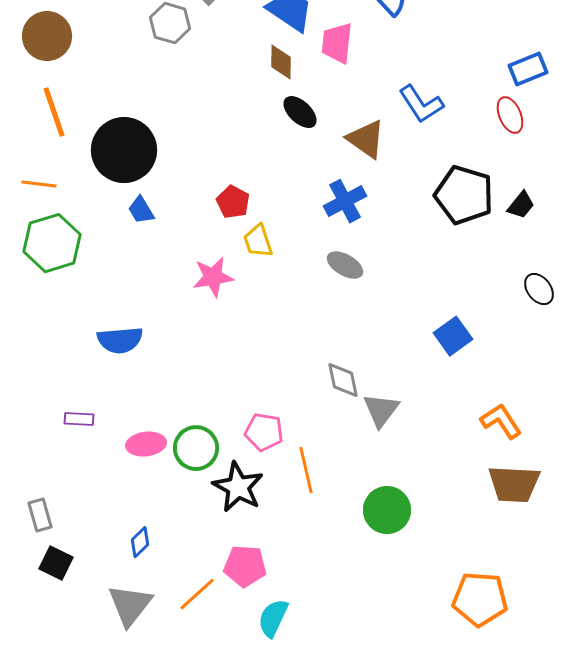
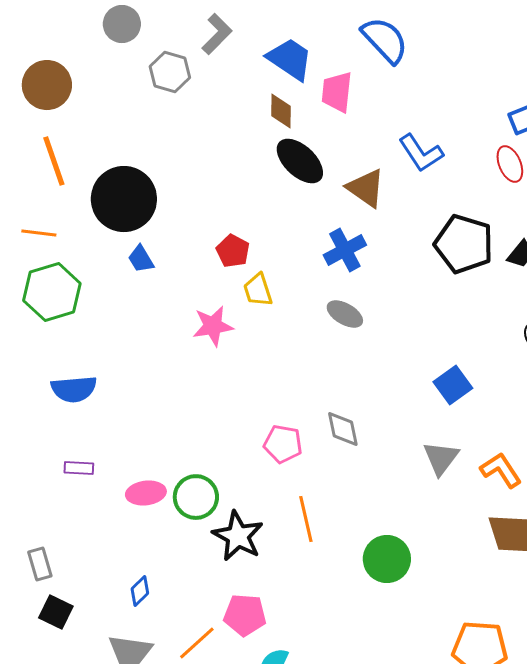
black ellipse: (300, 112) -> (300, 161), size x1.4
blue semicircle: (120, 340) -> (74, 389), moved
gray triangle: (381, 410) -> (441, 458), moved
pink pentagon: (264, 432) -> (283, 444), moved

